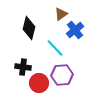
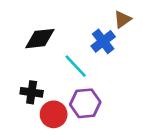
brown triangle: (61, 14) -> (122, 19), moved
black diamond: (29, 28) -> (40, 39), turned 70

